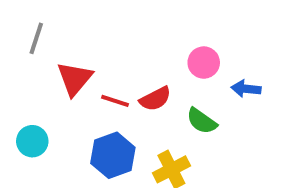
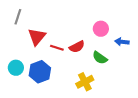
blue hexagon: (113, 155) -> (40, 72), moved

